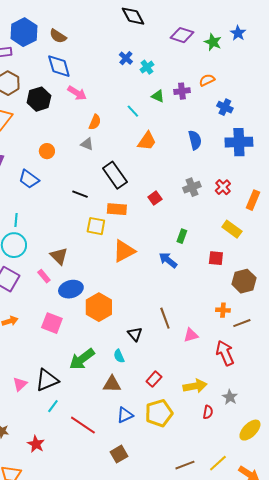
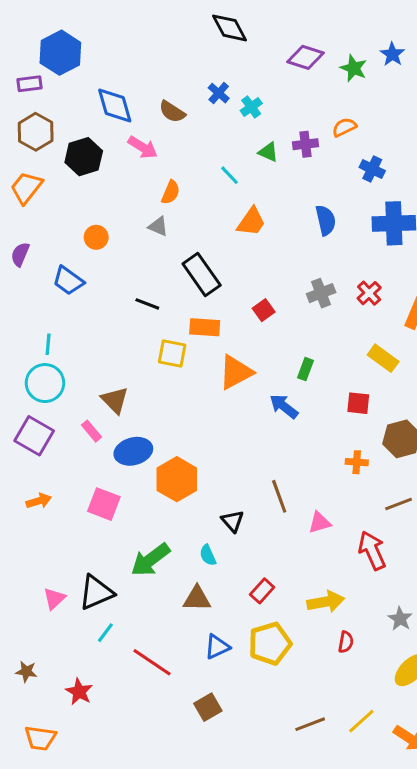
brown semicircle: (58, 36) -> (172, 112), moved
orange triangle: (124, 251) -> (236, 372), moved
orange cross: (223, 310) -> (357, 462), moved
gray star: (230, 397) -> (400, 619), moved

